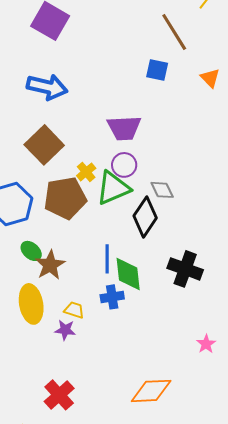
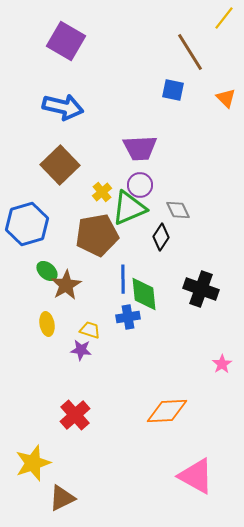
brown pentagon: (65, 198) -> (97, 235), moved
black diamond: (145, 217) -> (161, 237), size x0.7
yellow ellipse: (31, 304) -> (47, 324), size x0.6

